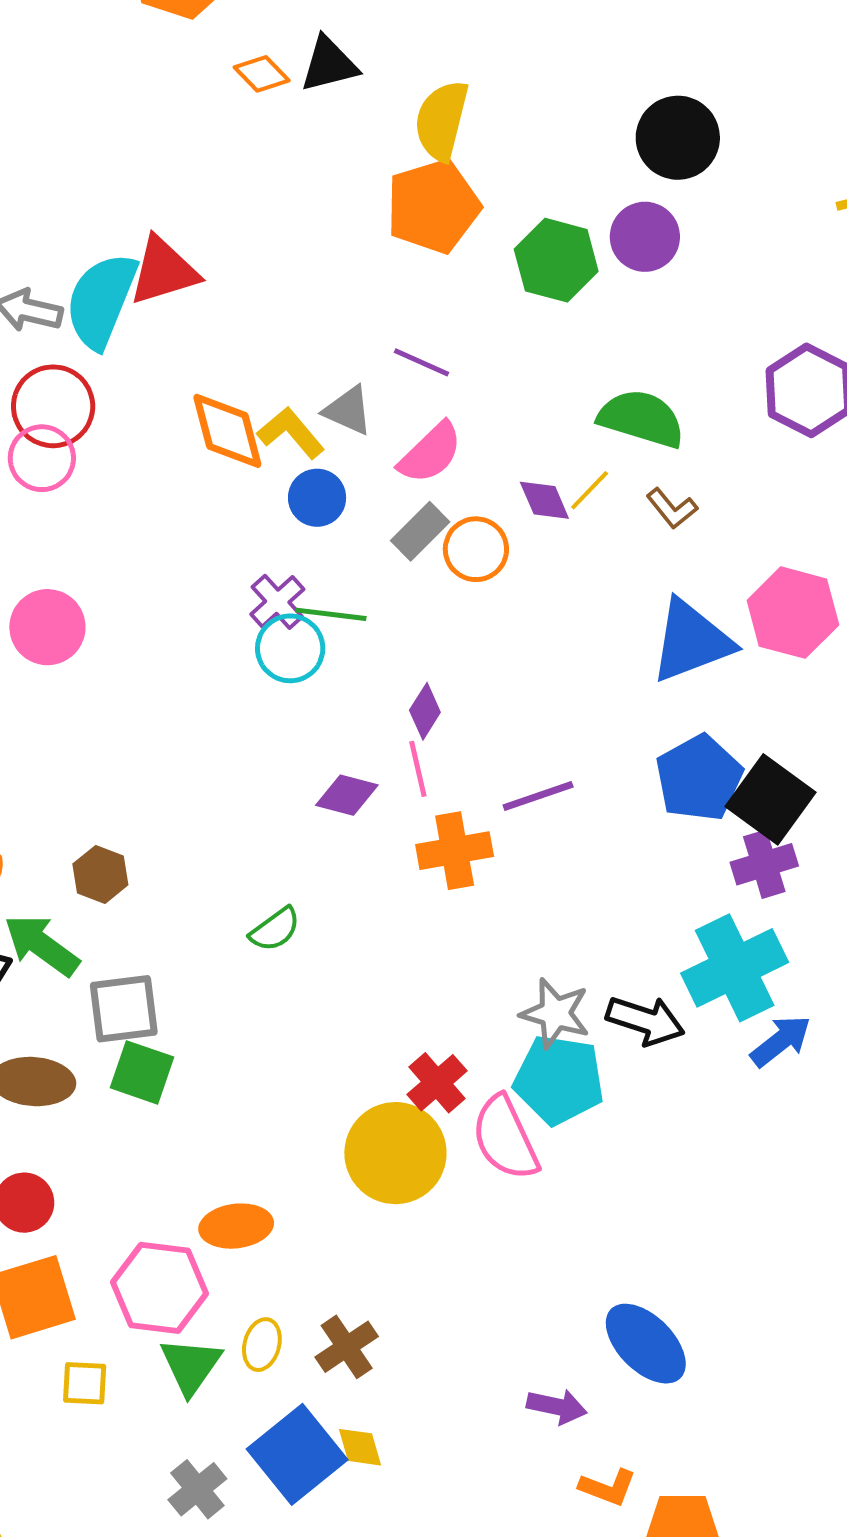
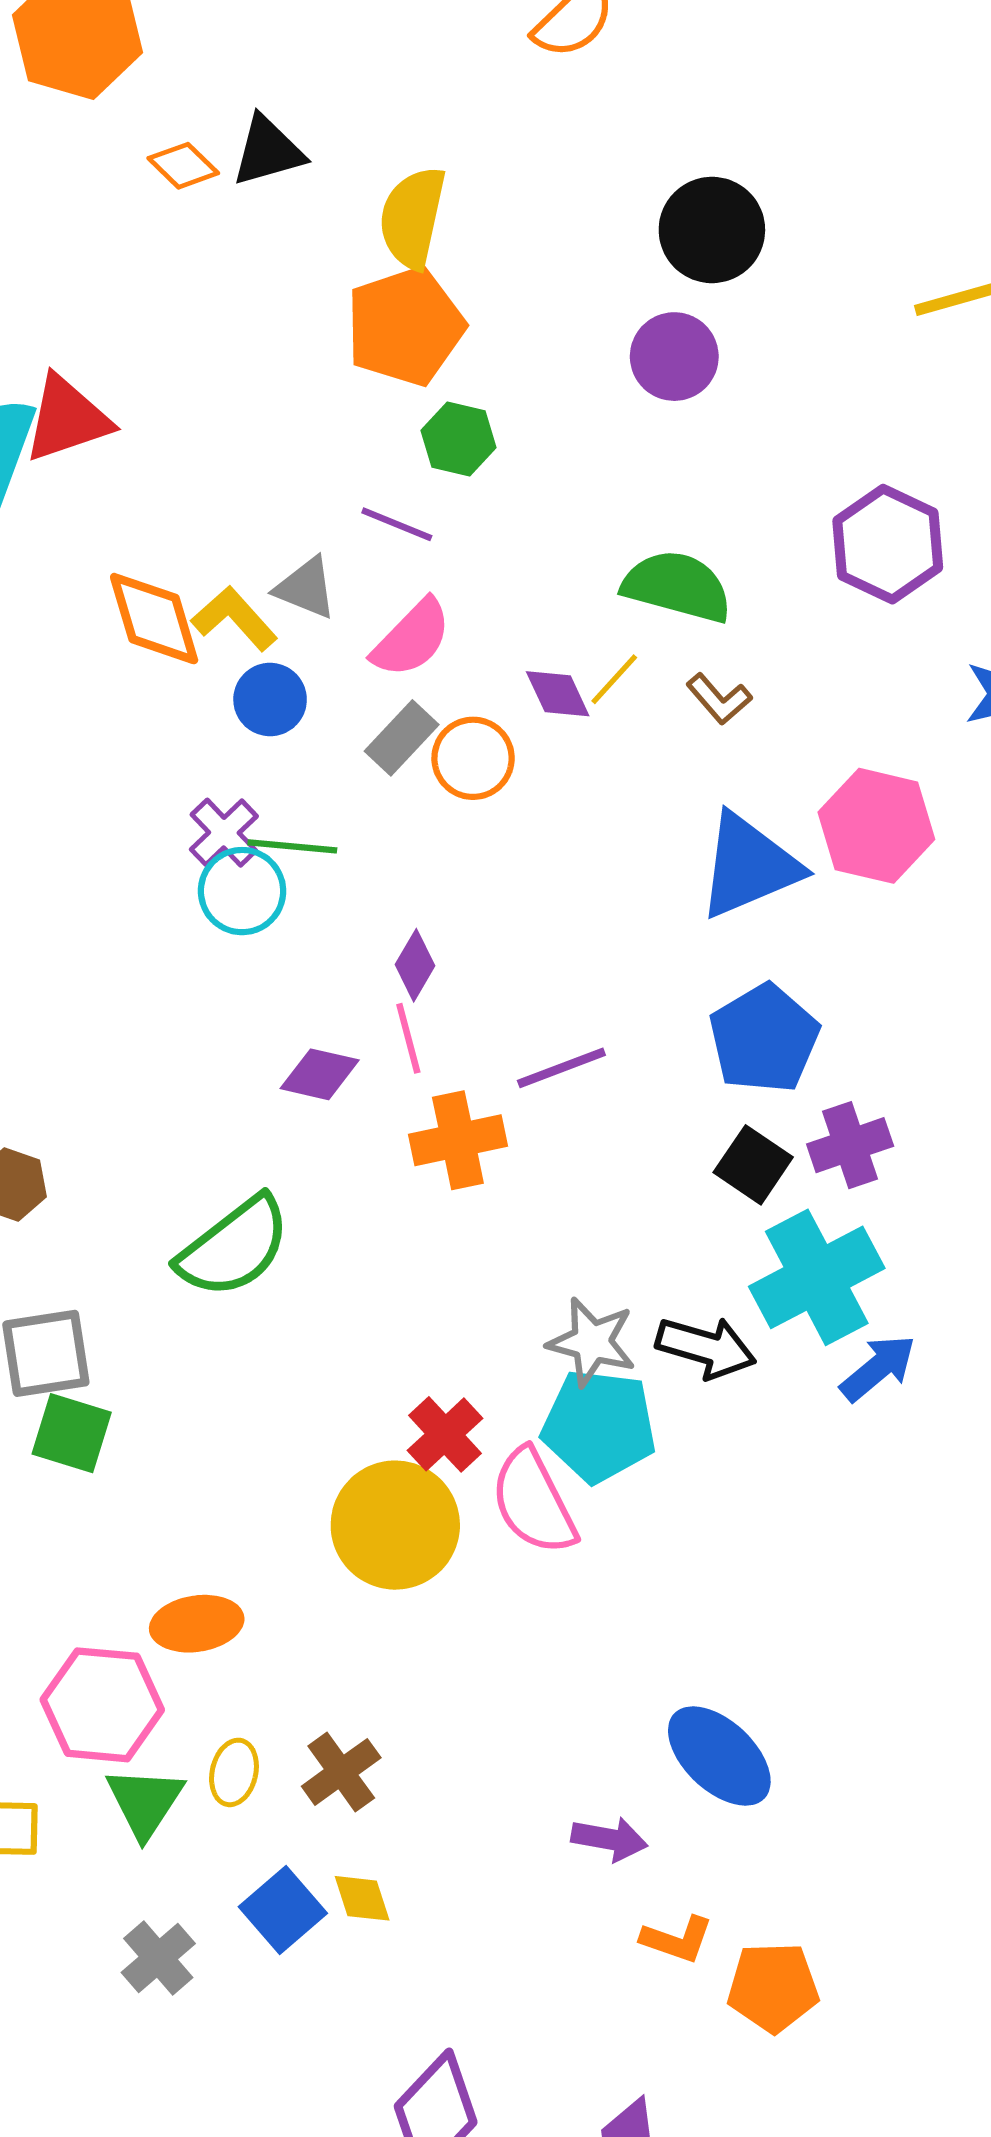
green hexagon: (556, 260) -> (459, 439), moved, size x0.7
black square: (770, 799) -> (753, 1165), moved, size x0.7
green semicircle: (275, 929) -> (234, 1247), size x1.8
blue square: (297, 1454) -> (283, 1910), size x0.7

